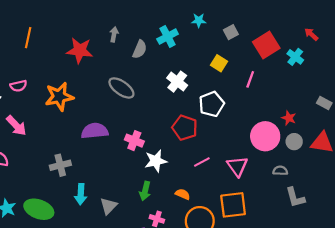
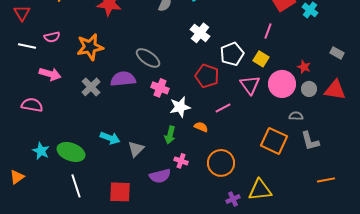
yellow square: (219, 63) -> (261, 59), moved
gray ellipse: (121, 88) -> (148, 58), moved
pink arrow: (16, 126) -> (50, 74), turned -30
gray cross: (60, 165) -> (91, 87), moved, turned -30
pink triangle: (237, 166) -> (250, 85), moved
cyan arrow: (81, 194) -> (110, 138), turned -72
orange semicircle: (183, 194) -> (201, 127), moved
orange square: (233, 205) -> (274, 141), moved, turned 32

